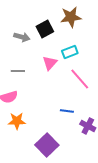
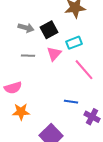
black square: (45, 29) -> (49, 30), moved
gray line: (18, 71) -> (28, 56), moved

